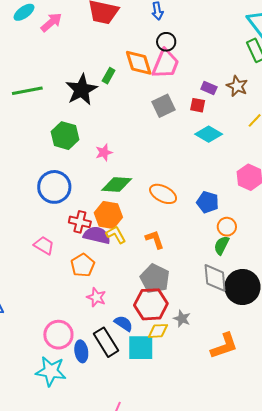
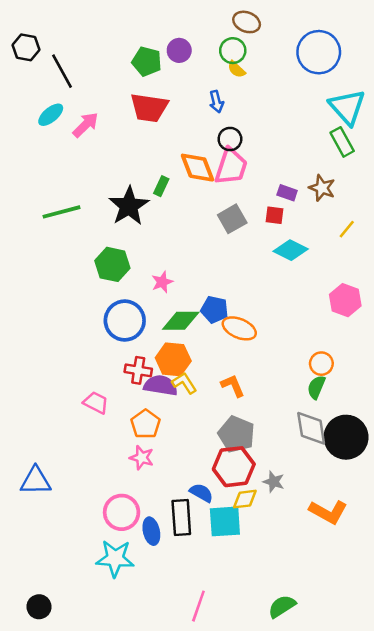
blue circle: (54, 187) -> (125, 321), moved
blue pentagon: (208, 202) -> (214, 310), moved
pink star: (96, 297) -> (142, 458), moved
black rectangle: (106, 342) -> (181, 518), turned 32
orange L-shape: (224, 346) -> (328, 512), turned 52

